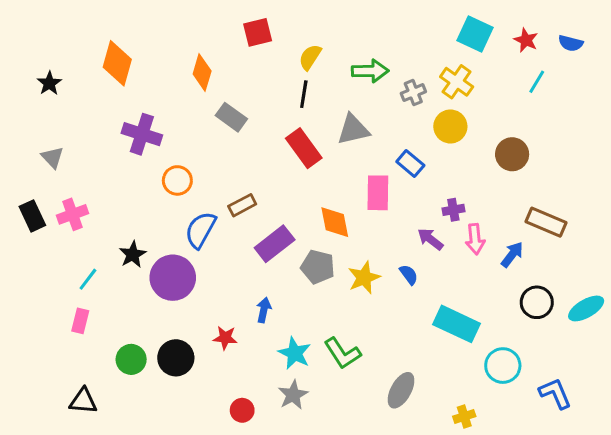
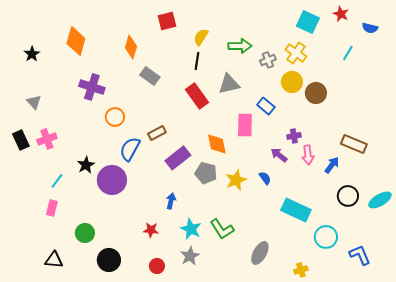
red star: (526, 40) -> (341, 14), moved
brown circle: (512, 154) -> (316, 93), moved
red star: (225, 338) -> (151, 230), moved
black circle: (176, 358) -> (109, 260), moved

